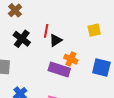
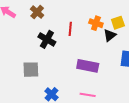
black triangle: (56, 40) -> (110, 35), moved
orange cross: (71, 59) -> (96, 23), moved

